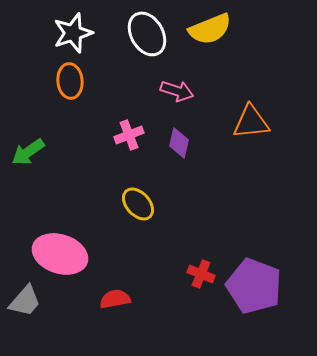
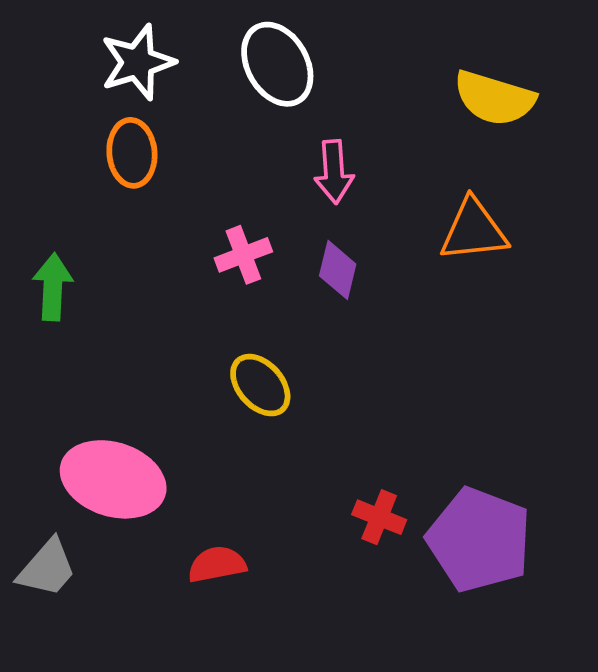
yellow semicircle: (210, 29) -> (494, 98), moved, turned 39
pink arrow: (177, 91) -> (334, 172), turned 68
green arrow: (28, 152) -> (53, 287), turned 128

